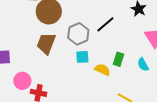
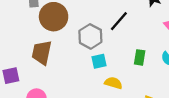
brown trapezoid: (46, 43) -> (42, 53), moved
yellow semicircle: (102, 70) -> (113, 83), moved

